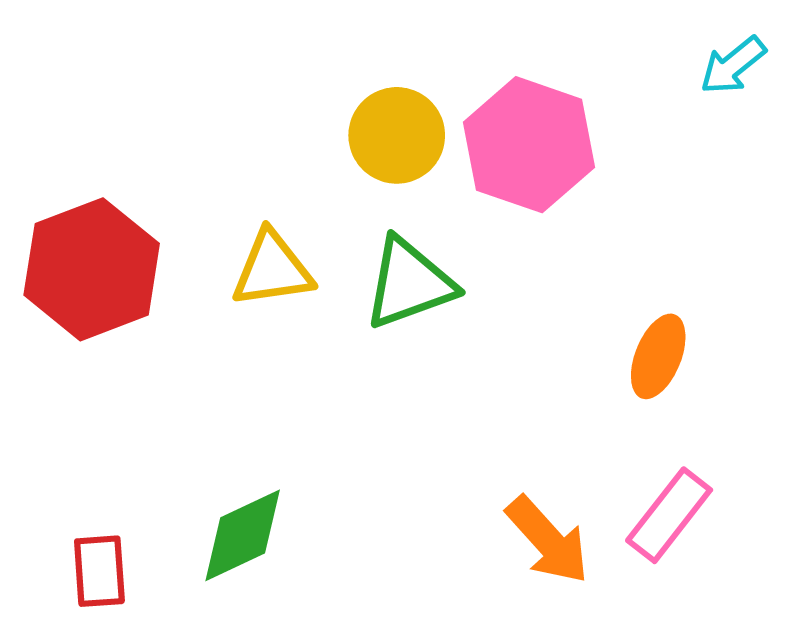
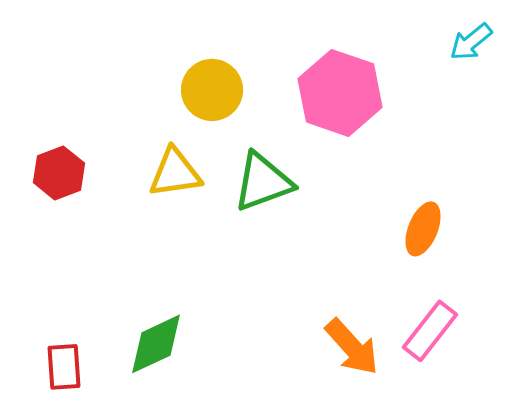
yellow circle: (397, 135) -> (212, 90), moved
red hexagon: (92, 269) -> (59, 173), size x0.6

